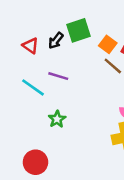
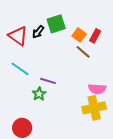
red triangle: (30, 46) -> (18, 36), size x1.5
purple line: (58, 76) -> (48, 81), moved

